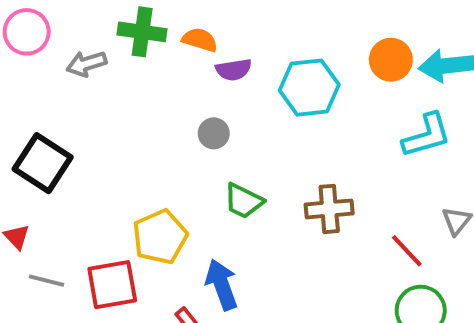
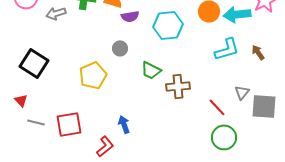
green trapezoid: (244, 201) -> (151, 70), moved
yellow pentagon: (160, 237) -> (93, 75), moved
blue arrow: (222, 285) -> (124, 124), size x0.7

